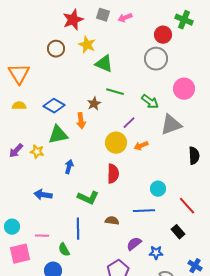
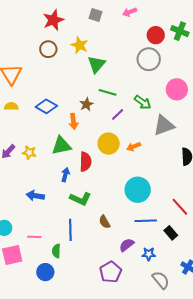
pink arrow: (125, 18) -> (130, 12), moved
red star: (73, 20) -> (53, 20), moved
green cross: (184, 20) -> (180, 31), moved
green triangle: (104, 64) -> (96, 64), turned 48
purple line: (129, 123) -> (118, 114), moved
green triangle: (58, 135) -> (61, 146), moved
blue arrow: (69, 167) -> (65, 175), moved
red semicircle: (113, 174) -> (85, 162), moved
cyan circle: (158, 189) -> (138, 190), moved, size x1.6
blue line: (144, 211) -> (146, 221), moved
brown semicircle: (112, 221) -> (105, 222), turned -128
green semicircle: (64, 250) -> (56, 251), turned 32

